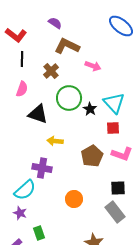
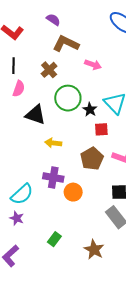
black line: (22, 59) -> (14, 66), moved
red square: (113, 128) -> (101, 129), moved
purple cross: (42, 168) -> (53, 177), moved
orange circle: (74, 199) -> (73, 192), moved
green rectangle: (39, 233) -> (54, 239), moved, turned 56

